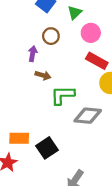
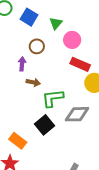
orange rectangle: (19, 138) -> (18, 141), turned 42
black square: (47, 148) -> (45, 125), moved

